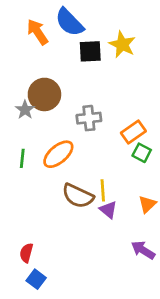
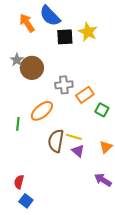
gray star: (25, 110) -> (17, 60), moved
orange rectangle: (133, 132) -> (85, 95), moved
green line: (22, 158) -> (18, 124), moved
yellow line: (103, 190) -> (74, 137), turned -70
brown semicircle: (78, 196) -> (56, 141), turned 75

